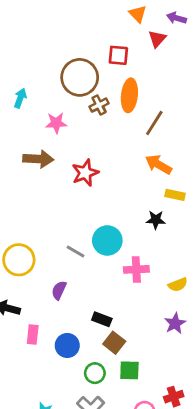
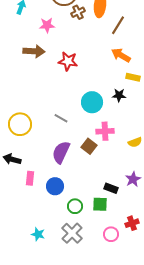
red star: (85, 173) -> (68, 61), turned 30
cyan circle: (107, 240) -> (92, 102), moved
purple semicircle: (59, 290) -> (61, 152), moved, size x1.6
black rectangle: (102, 319) -> (111, 188), moved
purple star: (175, 323) -> (133, 179), moved
brown square: (114, 343) -> (89, 146), moved

